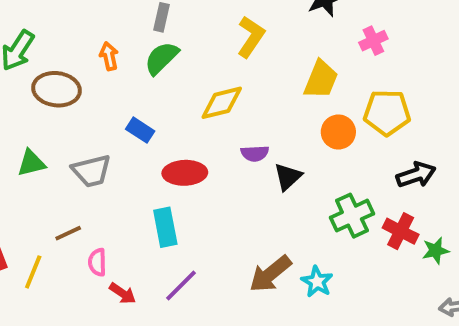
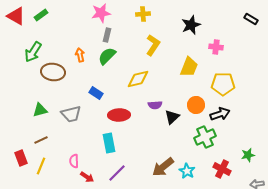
pink cross: (373, 41) -> (216, 47), turned 32
orange circle: (338, 132) -> (196, 105), moved
black arrow: (416, 175) -> (220, 114), moved
red cross: (401, 231) -> (222, 169), moved
brown line: (68, 233) -> (41, 140), moved

